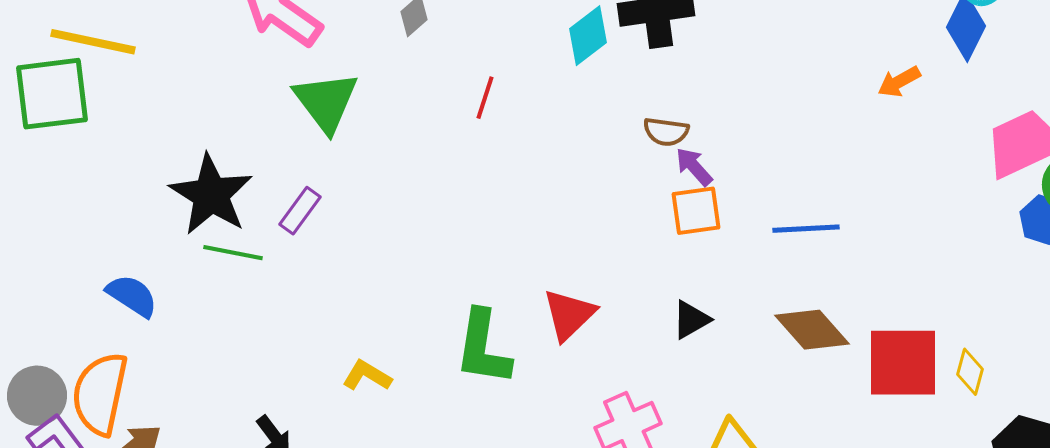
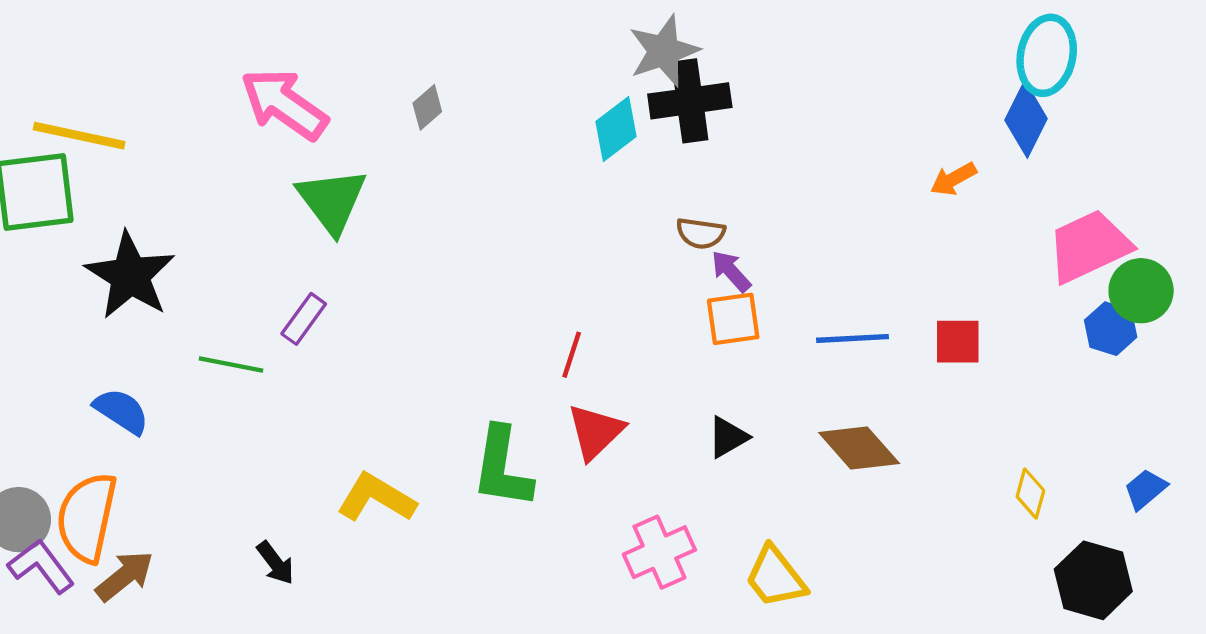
red line: (485, 98) -> (572, 355), moved
black star: (211, 195) -> (130, 276), moved
red square: (903, 363) -> (958, 342), moved, size x0.6
yellow L-shape: (367, 376) -> (376, 498), size x1.5

